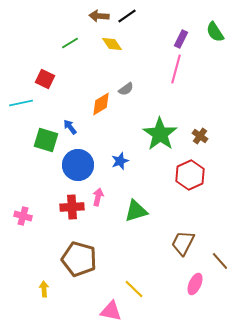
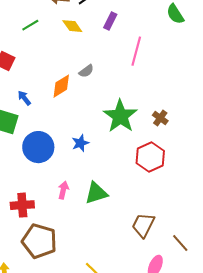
purple rectangle: (181, 39) -> (110, 21), moved
blue arrow: (70, 127) -> (24, 98), moved
pink arrow: (98, 197) -> (63, 190), moved
red cross: (72, 207) -> (22, 205), moved

